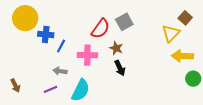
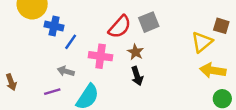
brown square: (185, 18) -> (221, 26), turned -32

